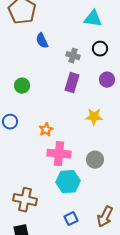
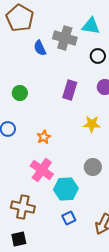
gray cross: (73, 56) -> (65, 38), moved, size x1.6
pink cross: (59, 154) -> (42, 170), moved, turned 30
blue square: (71, 219) -> (69, 218), moved

